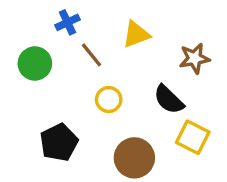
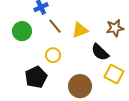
yellow triangle: (136, 34) -> (80, 30), moved
yellow circle: (109, 100) -> (53, 55), moved

